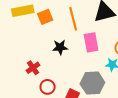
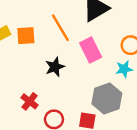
orange square: (45, 17) -> (26, 36), turned 35

